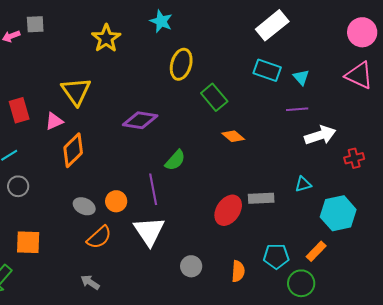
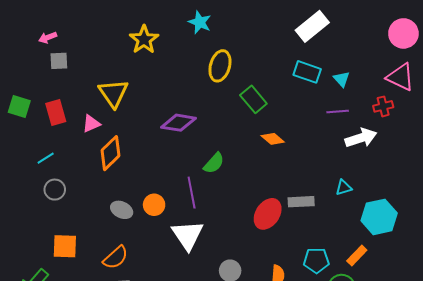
gray square: (35, 24) -> (59, 61), moved
red cross: (354, 158) -> (383, 106), moved
orange semicircle: (99, 237) -> (116, 257), moved

